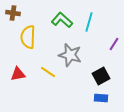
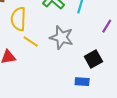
yellow line: (48, 72) -> (31, 42), moved
blue rectangle: (101, 98) -> (82, 82), moved

